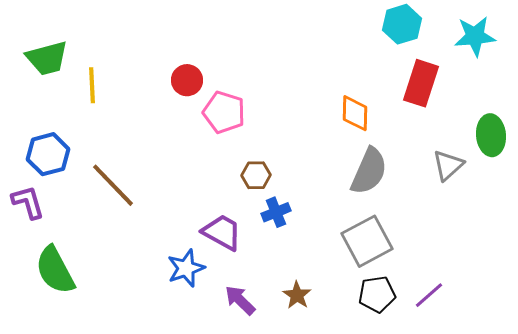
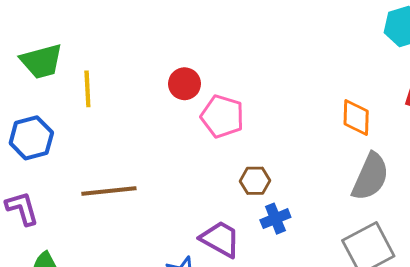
blue hexagon: (48, 154) -> (31, 138), moved
brown line: (113, 185) -> (109, 191), turned -52

